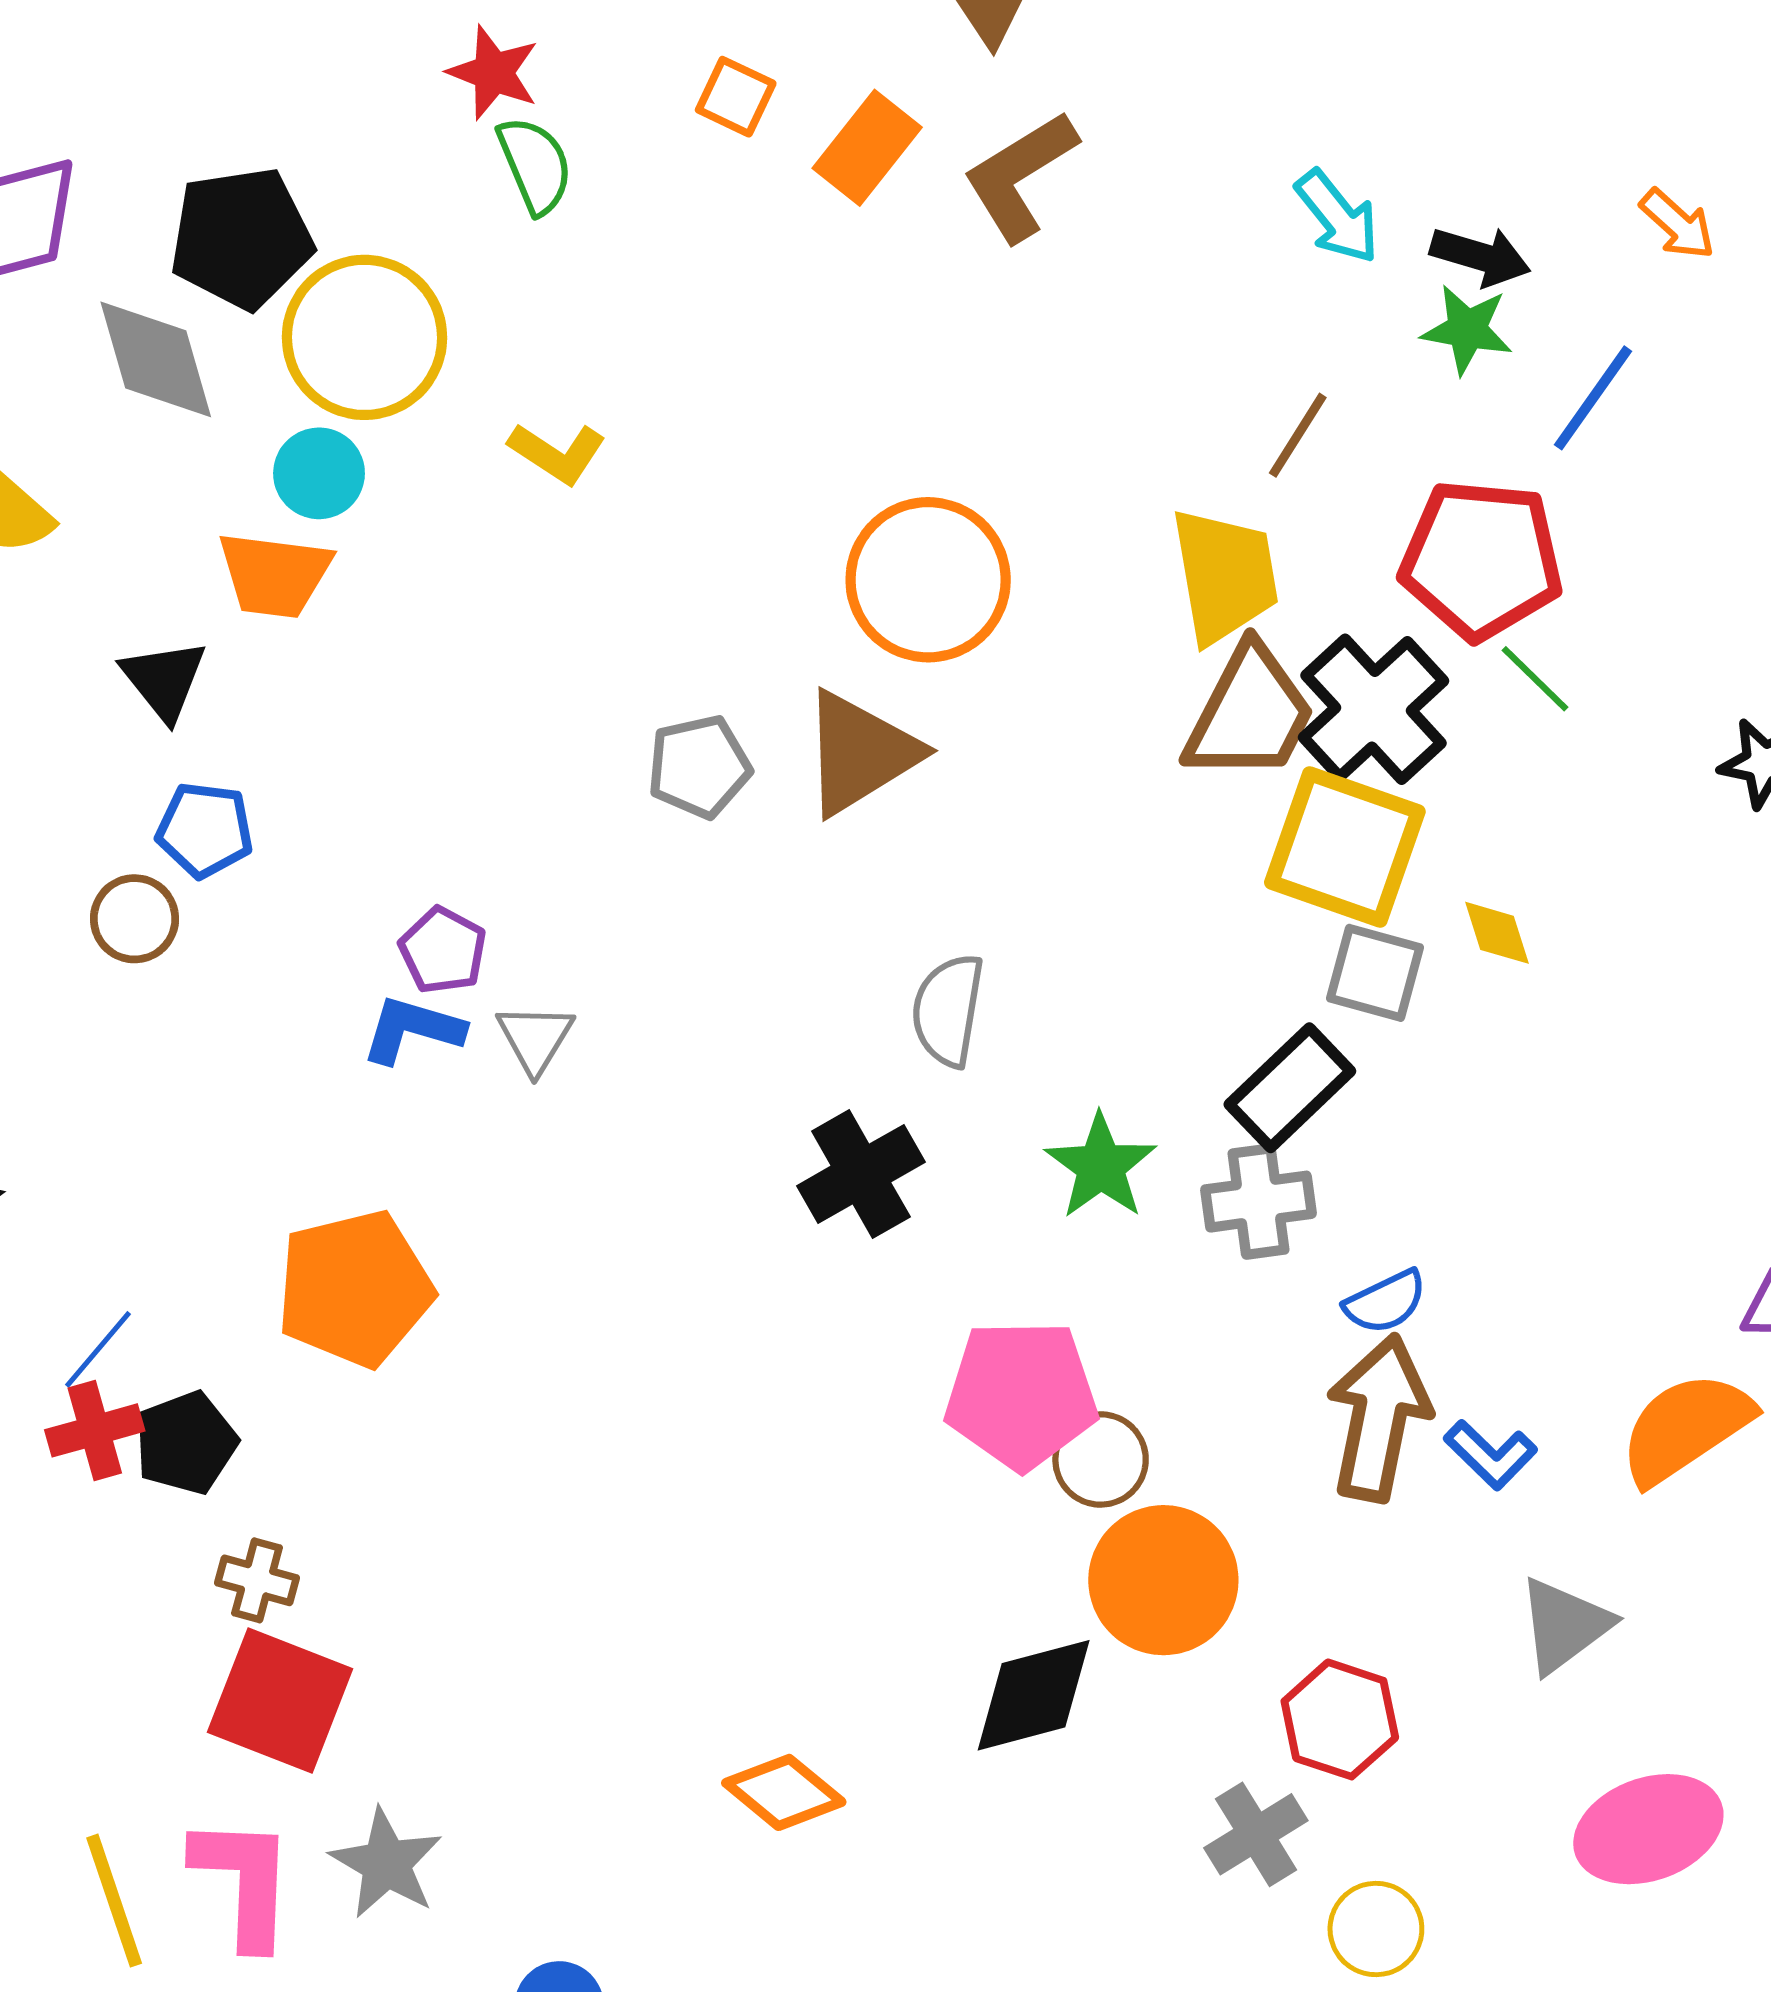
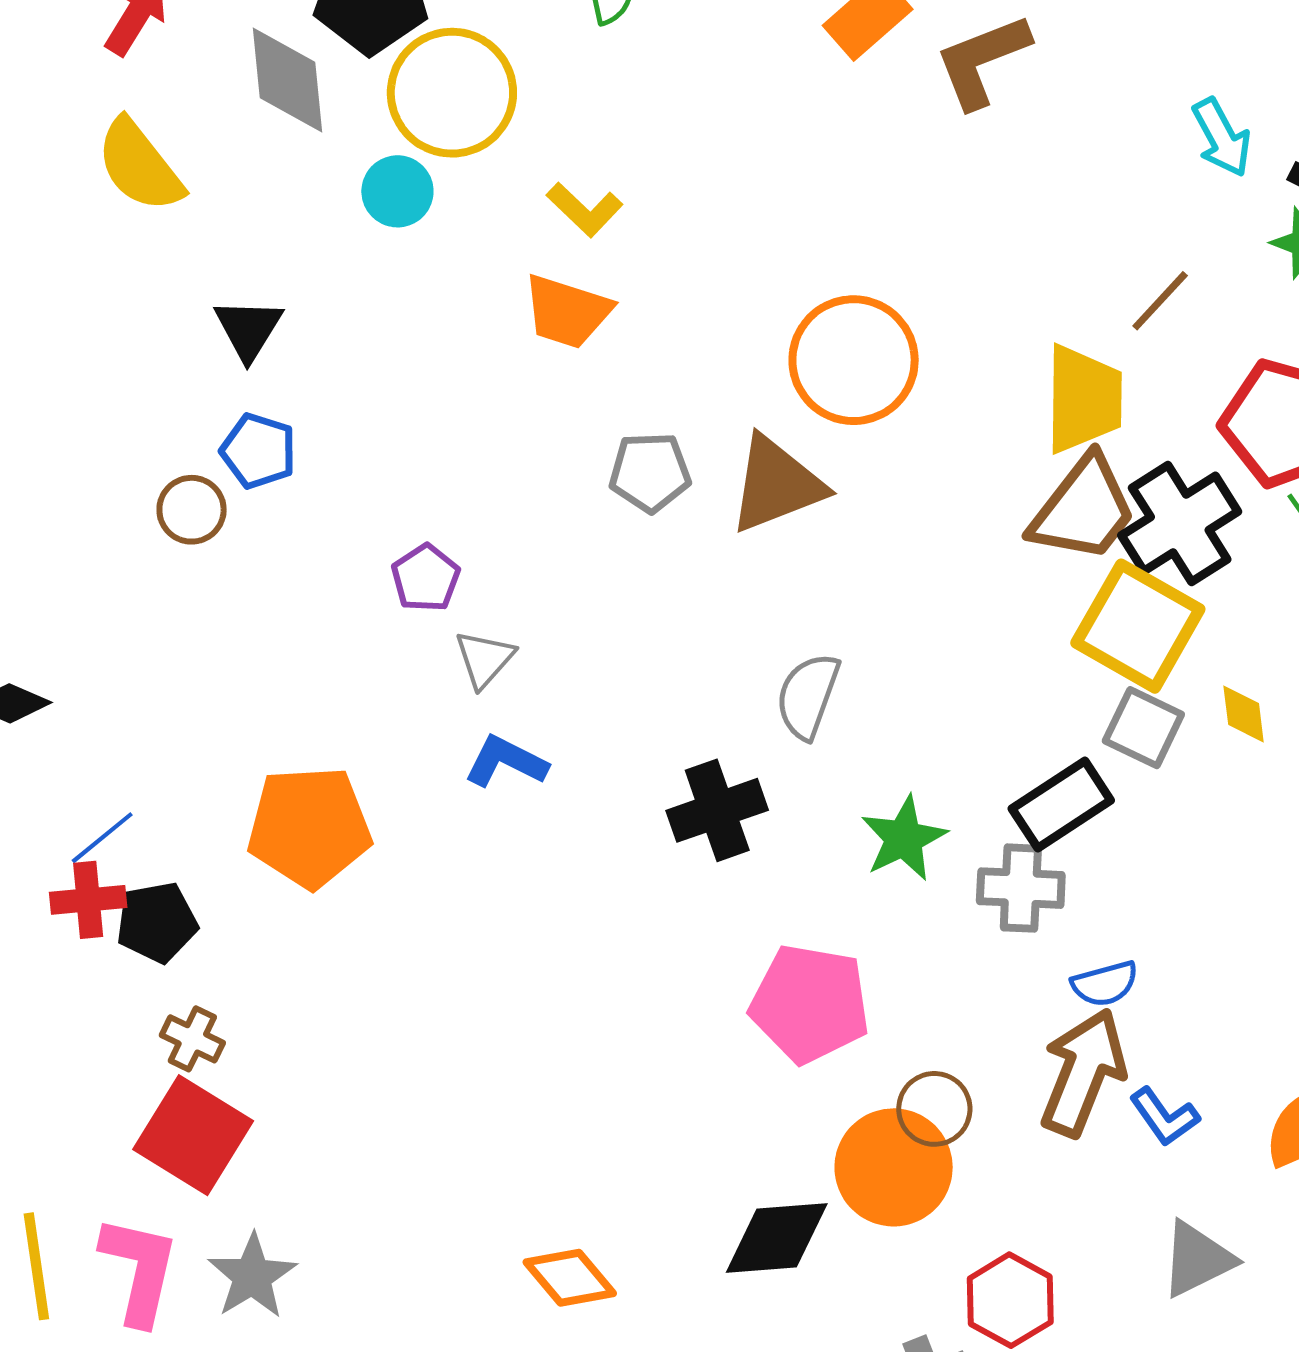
orange trapezoid: (275, 575) -> (567, 312), moved
blue L-shape: (413, 1030) -> (506, 762), moved
brown circle: (1101, 1459) -> (934, 1109), moved

